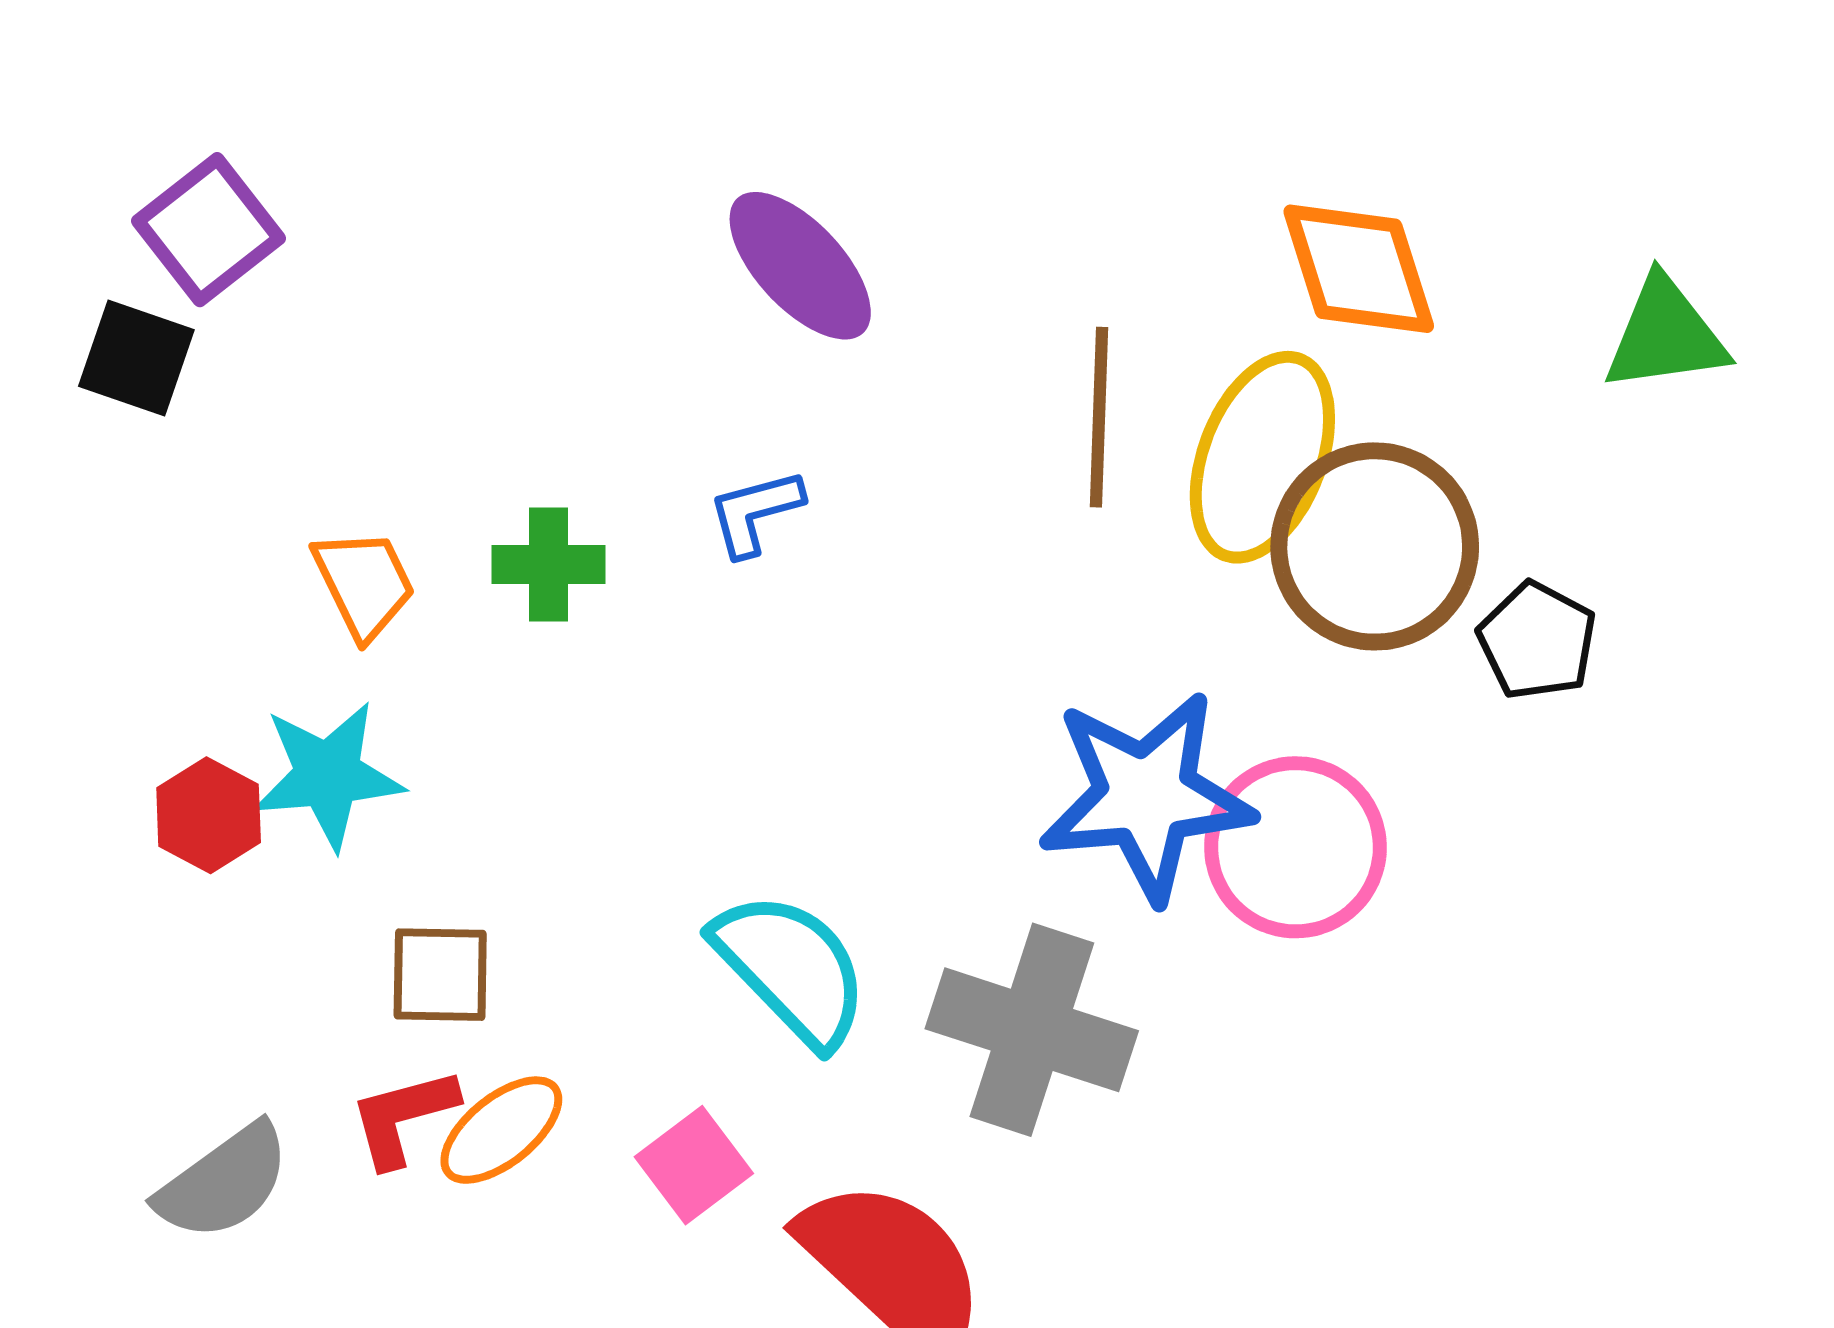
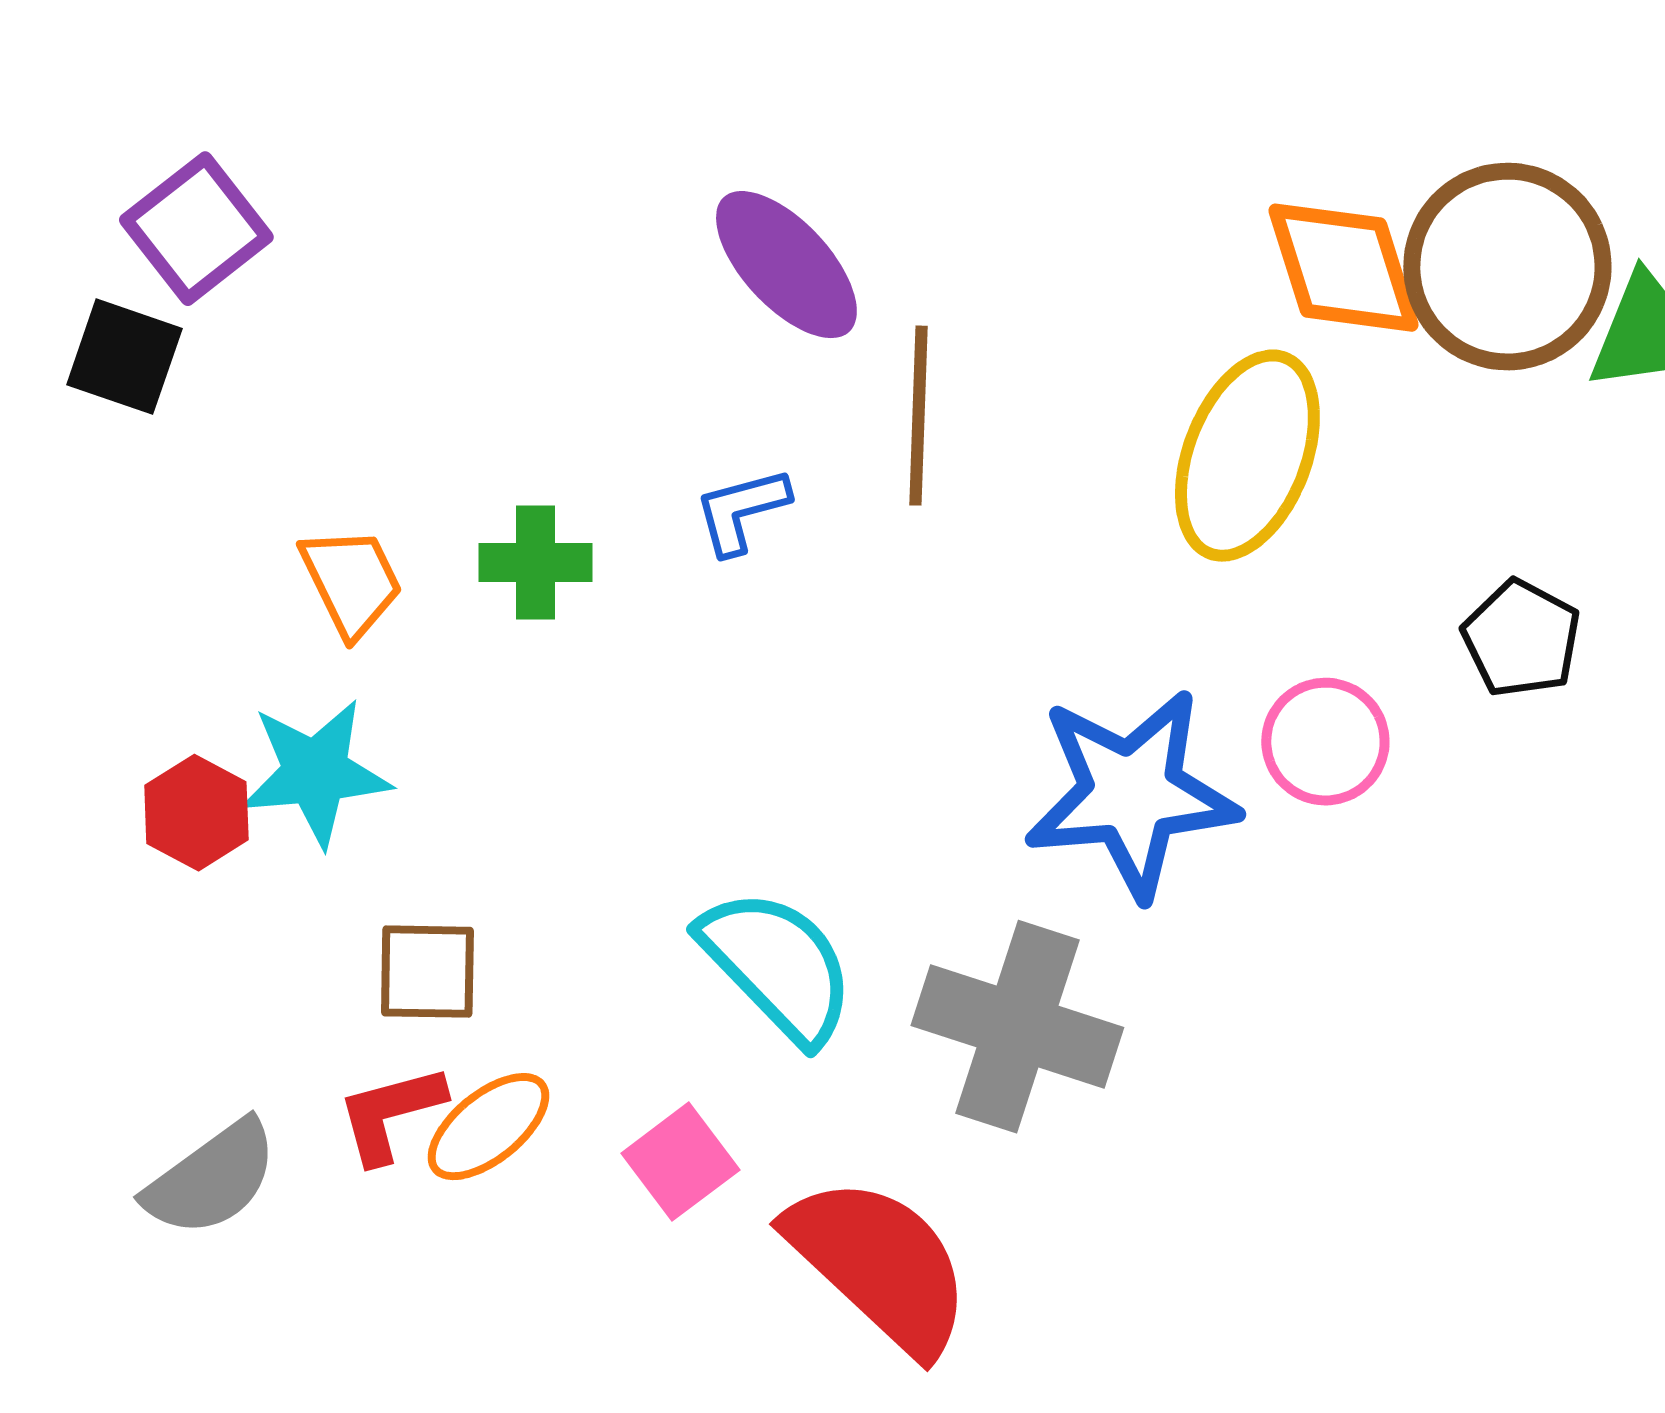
brown line: (1099, 417) -> (918, 416), moved
brown circle: (1375, 546) -> (1507, 267), moved
pink circle: (1295, 847) -> (1325, 742), moved, size x0.7

